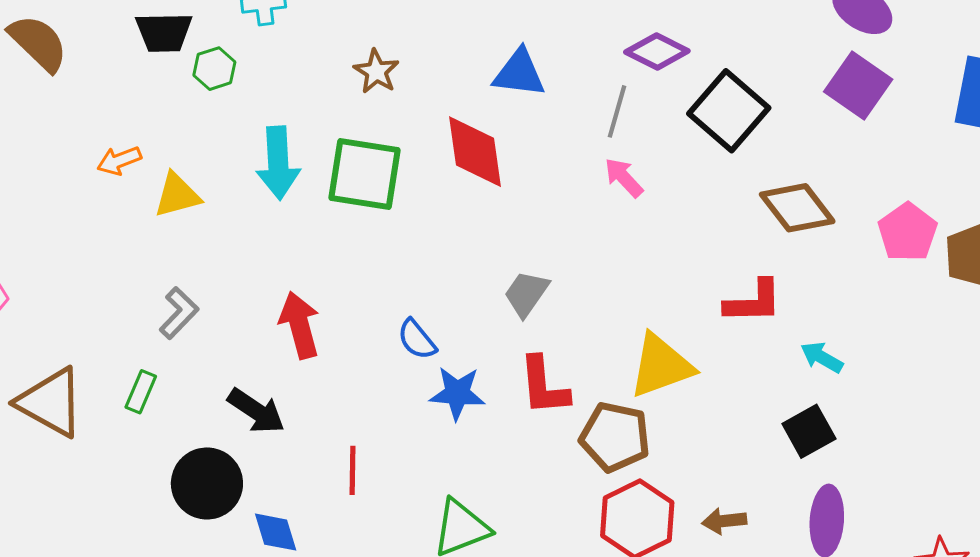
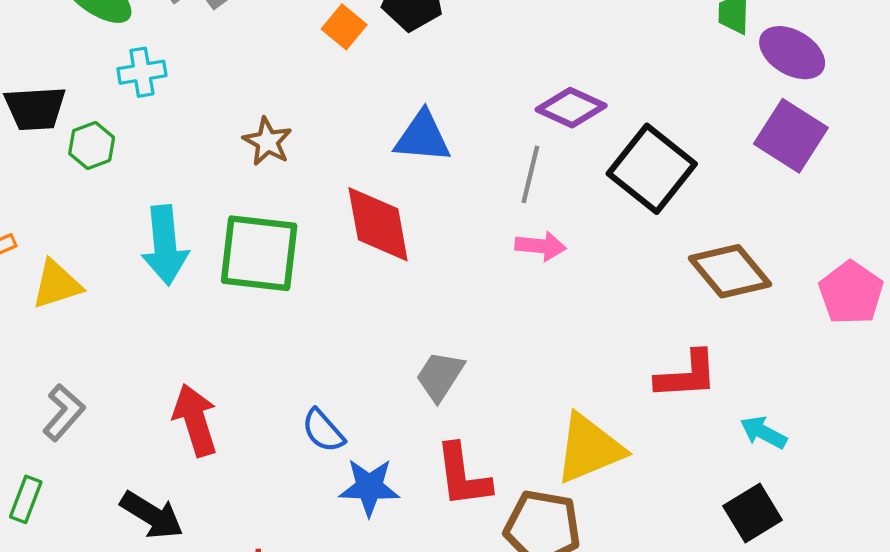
pink arrow: (624, 178) -> (541, 246), turned 141

